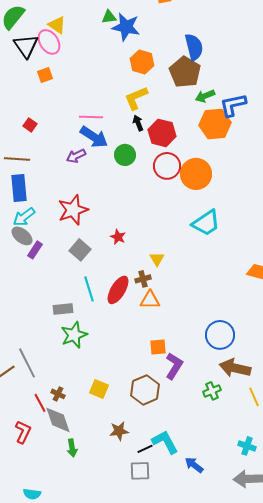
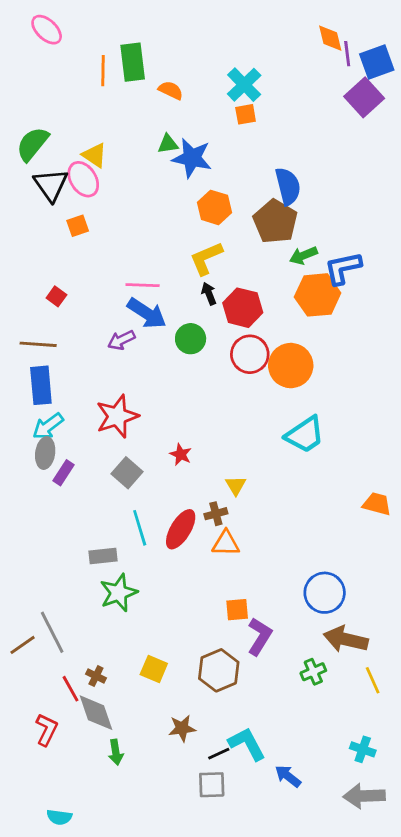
gray ellipse: (22, 236) -> (45, 453), turned 60

